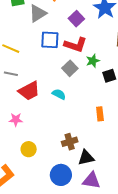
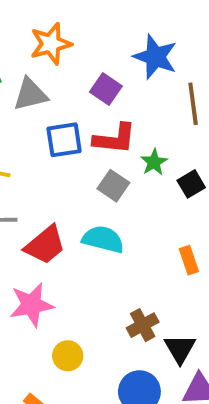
gray triangle: (38, 13) -> (30, 94), turned 30
cyan semicircle: (59, 94) -> (103, 239), size x1.5
pink star: (16, 120) -> (32, 305), size x1.6
black triangle: (86, 158) -> (180, 349), turned -36

